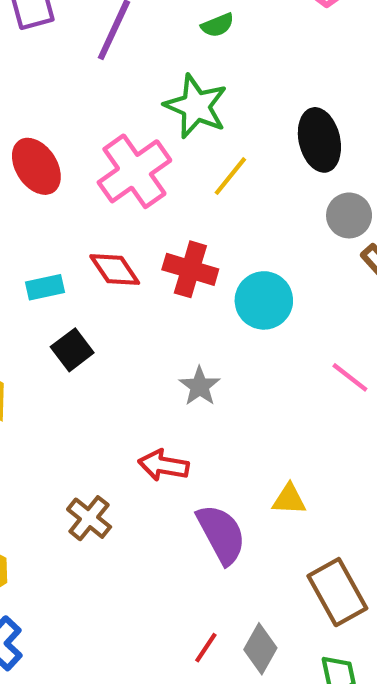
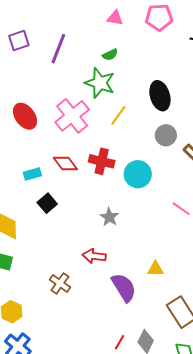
green semicircle: (218, 25) -> (110, 55), moved
gray circle: (349, 215) -> (166, 135), moved

